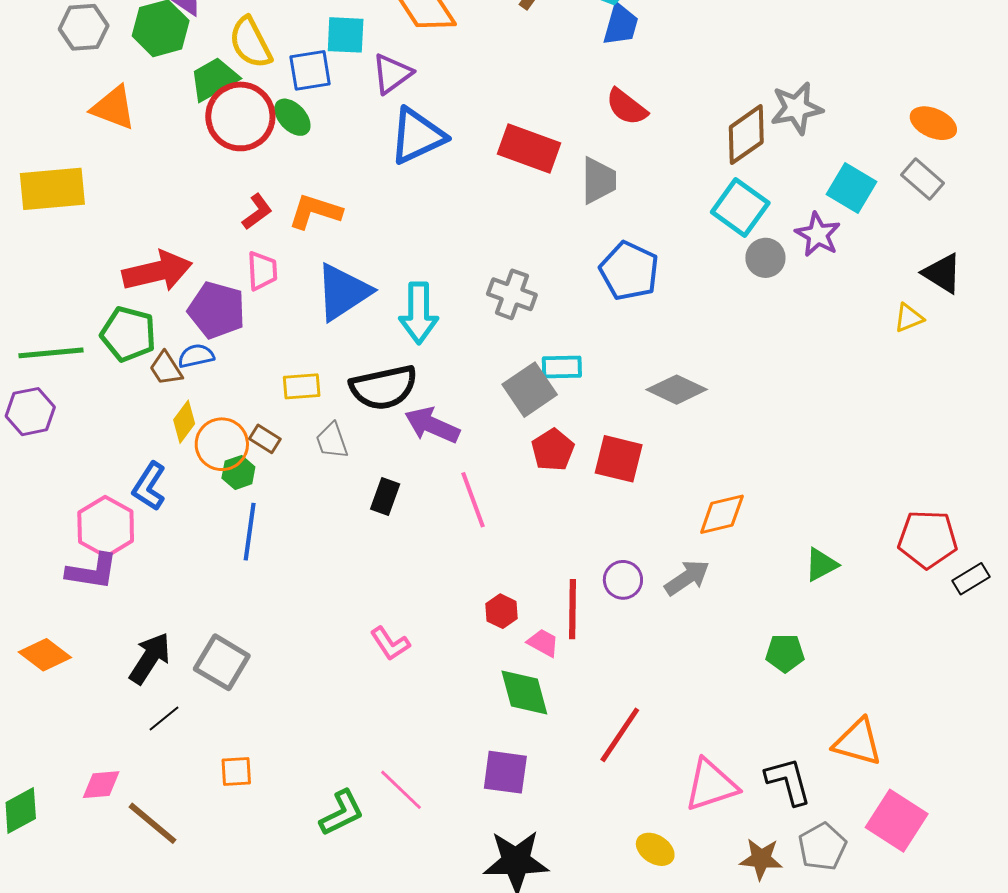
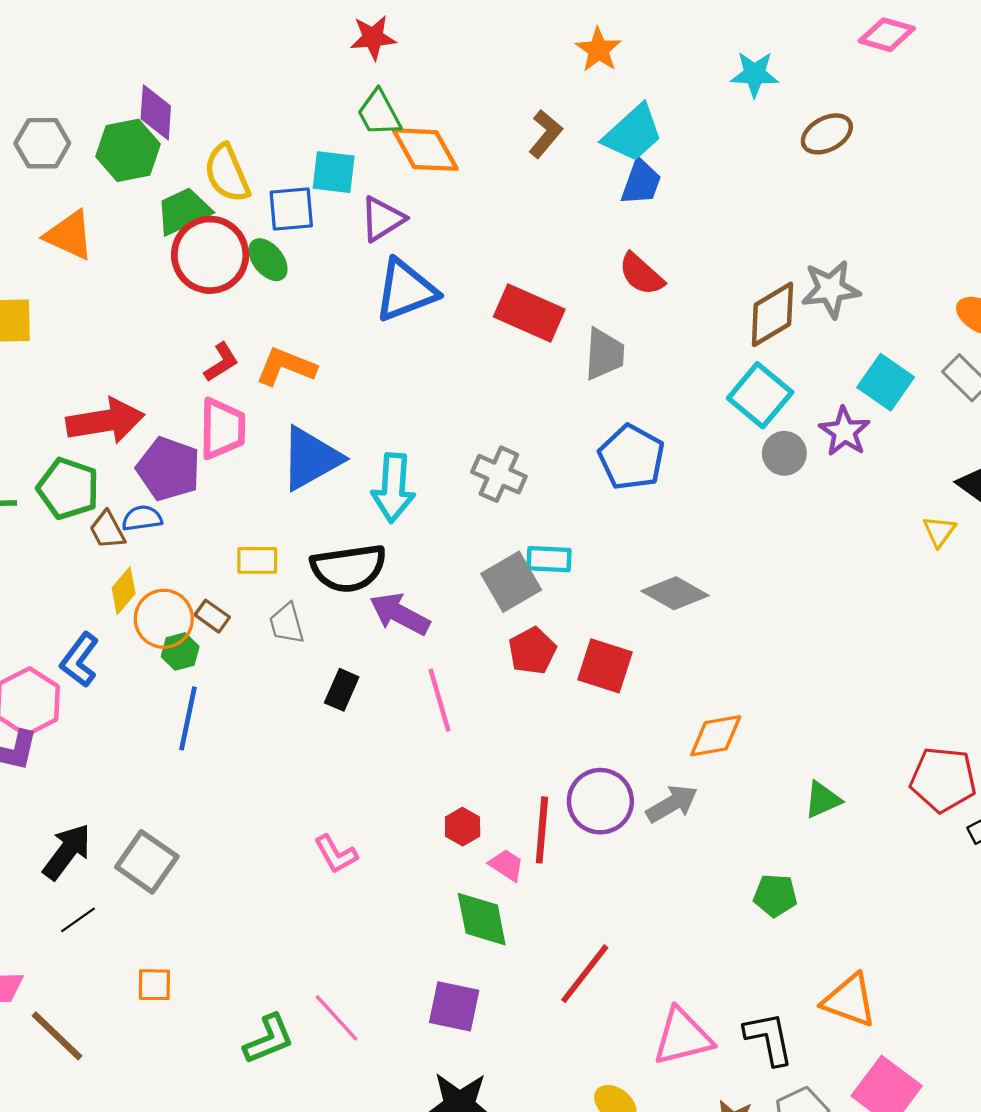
pink trapezoid: (262, 271) -> (222, 429), size x1.4
yellow triangle: (909, 318) -> (939, 531), turned -36
purple circle: (623, 580) -> (600, 801), size x1.5

